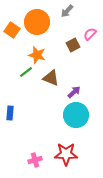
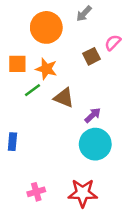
orange square: (12, 30) -> (17, 64), moved, turned -35
pink cross: (35, 160) -> (36, 192), moved

